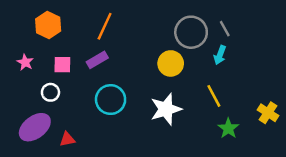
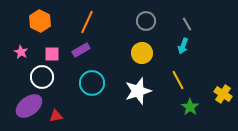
gray circle: (191, 32) -> (146, 21), moved, size x0.7
white circle: (50, 92) -> (42, 77), size x1.5

